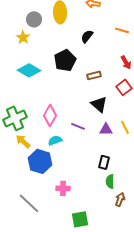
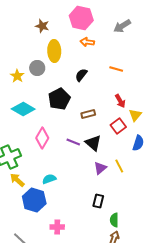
gray circle: (34, 19) -> (37, 68), moved
pink diamond: (50, 115) -> (42, 138), moved
purple line: (78, 126) -> (73, 142), moved
purple triangle: (106, 129) -> (100, 168), turned -40
green semicircle: (110, 181) -> (114, 220), moved

